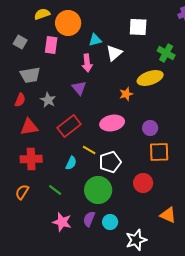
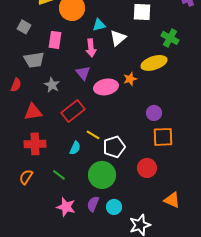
pink rectangle: (51, 45) -> (55, 40), moved
red semicircle: (20, 100) -> (16, 85), moved
pink ellipse: (112, 123) -> (106, 87), moved

